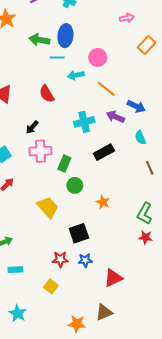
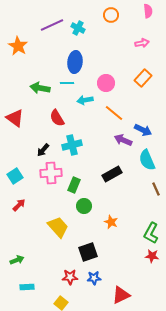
pink arrow: (127, 18) -> (142, 43), moved
green arrow: (39, 40) -> (40, 88), moved
orange rectangle: (147, 45) -> (143, 78), moved
cyan cross: (84, 122) -> (72, 145), moved
cyan semicircle: (140, 138) -> (147, 160), size x1.5

